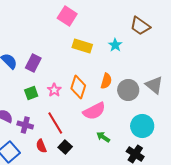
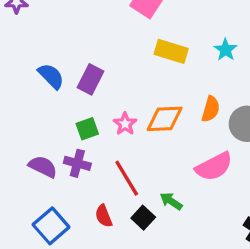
orange diamond: (78, 87) -> (165, 119), turned 70
pink semicircle: (94, 111) -> (214, 167), moved
purple cross: (25, 125) -> (77, 163), moved
green arrow: (103, 137) -> (171, 201), moved

